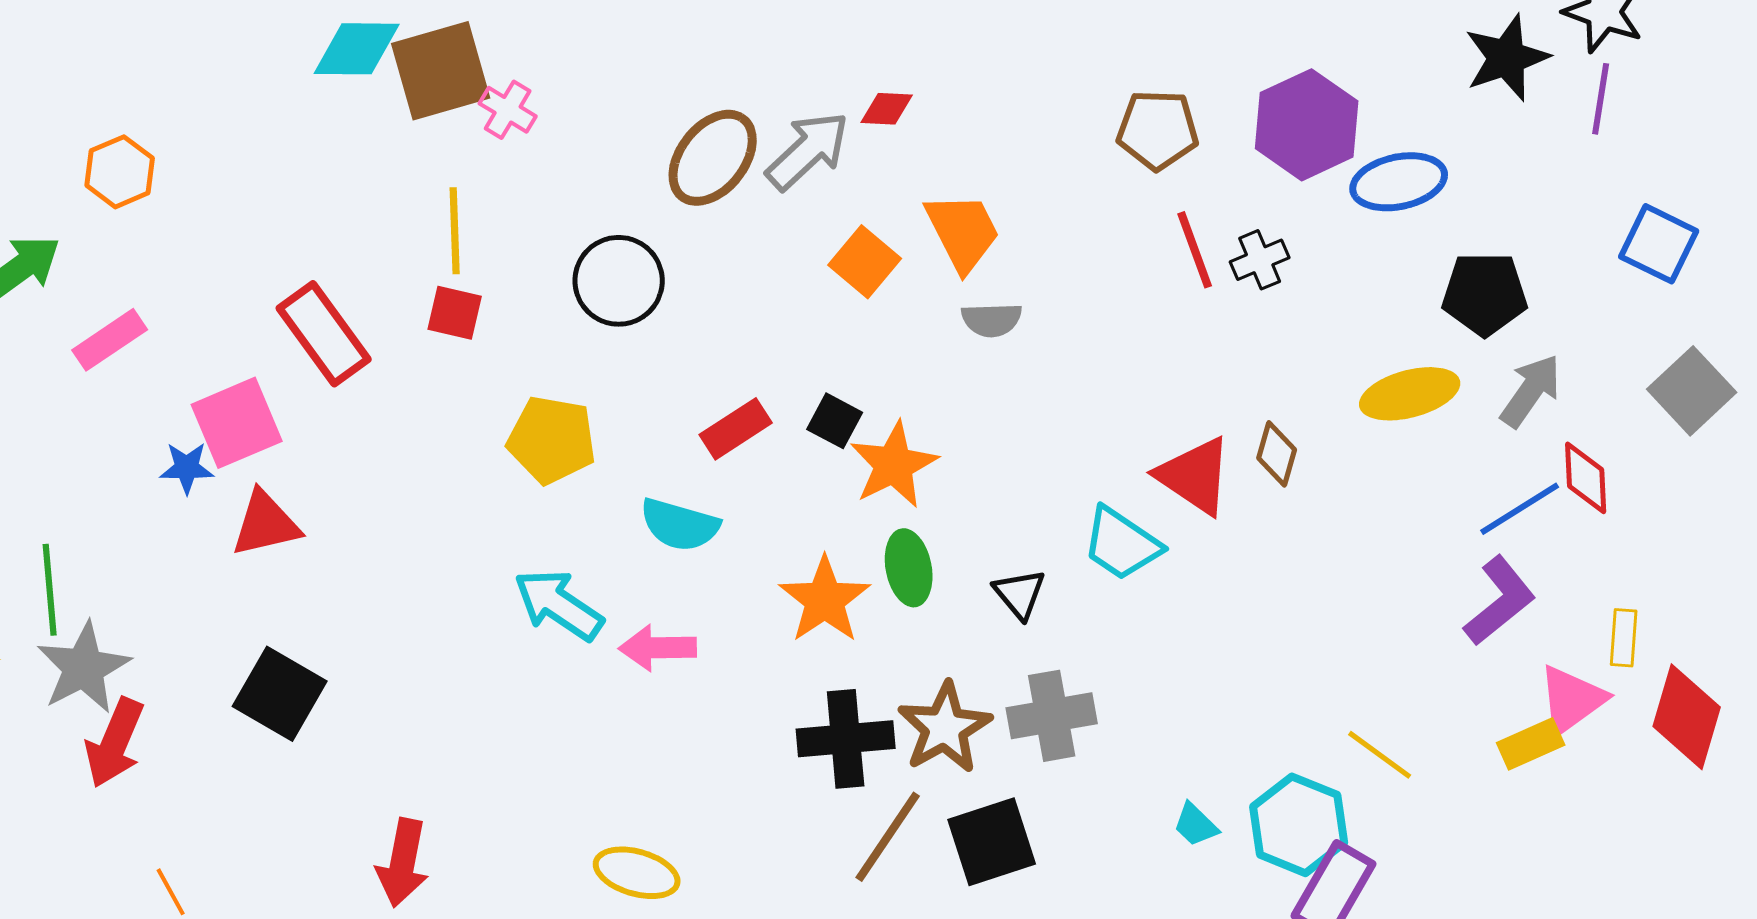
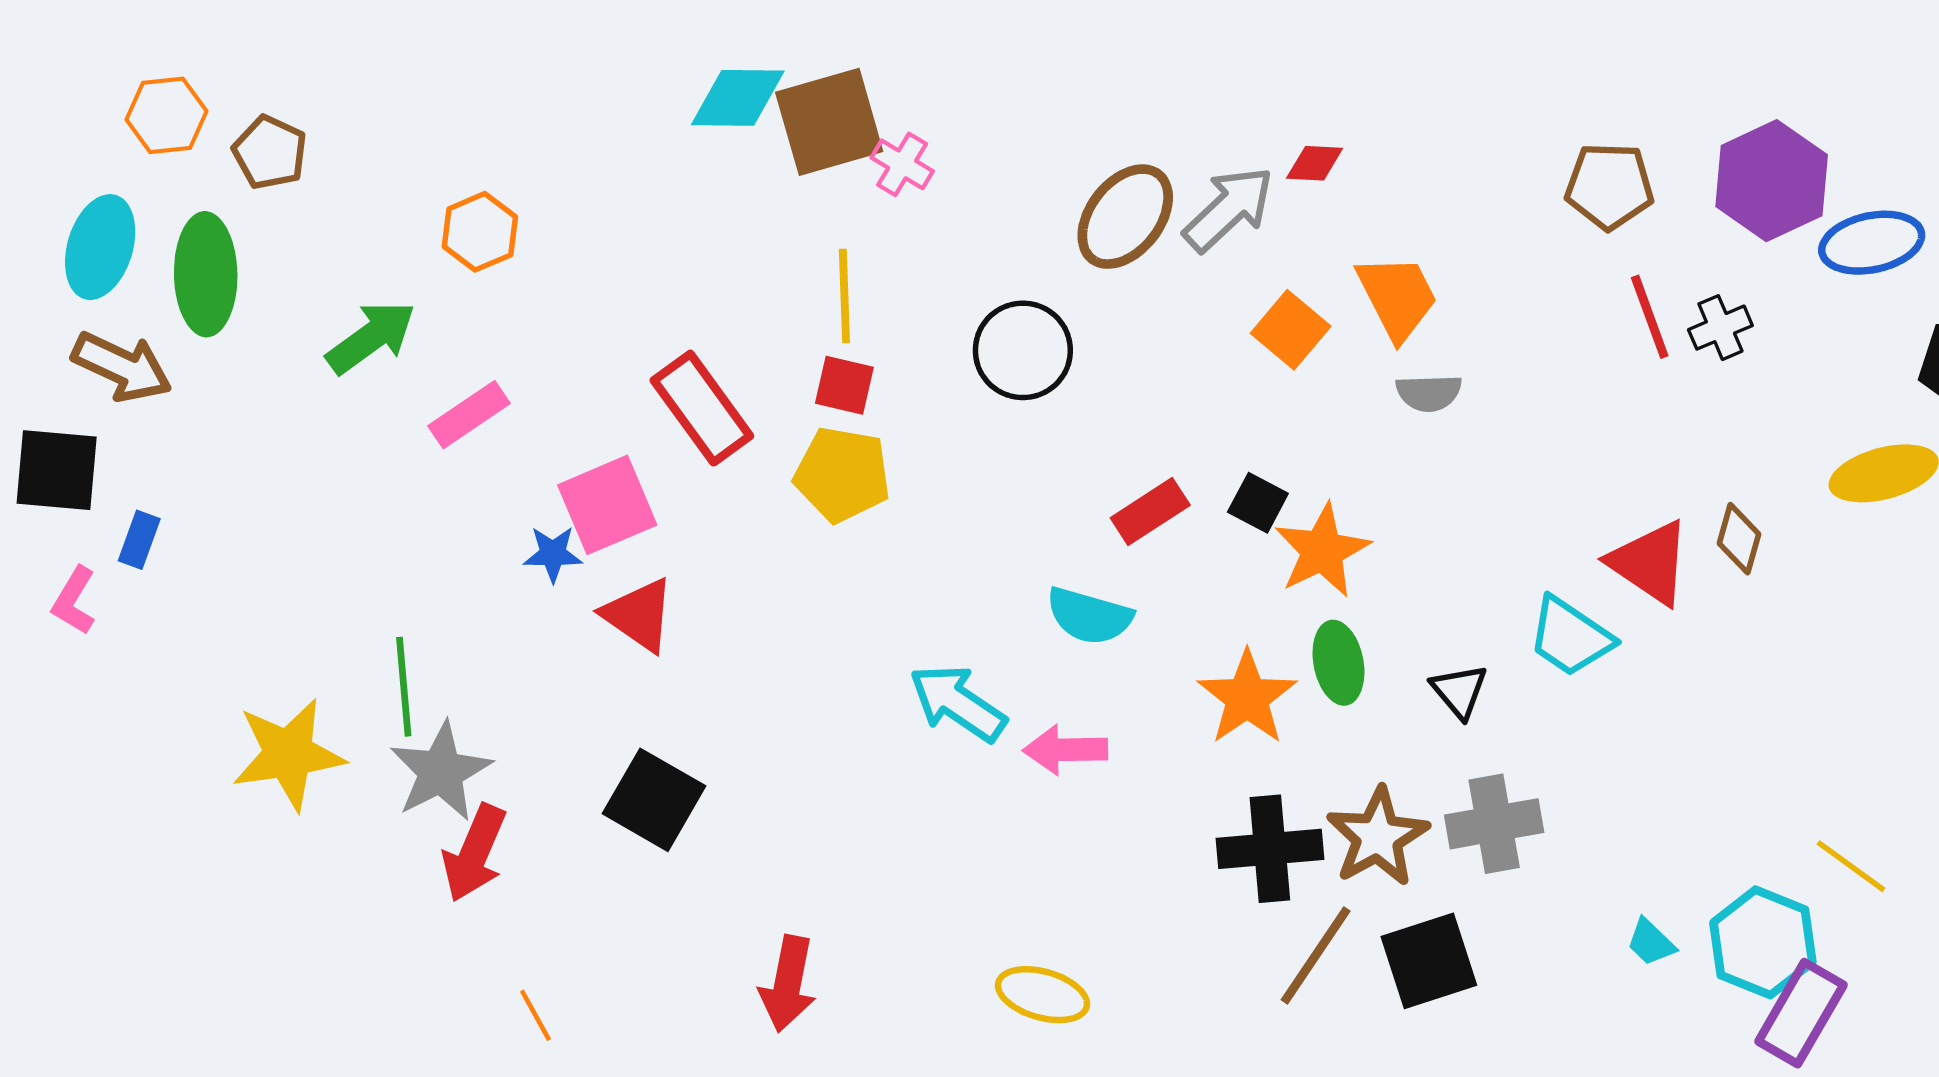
yellow pentagon: (552, 440) -> (842, 474), moved
red triangle: (266, 524) -> (639, 615), turned 48

